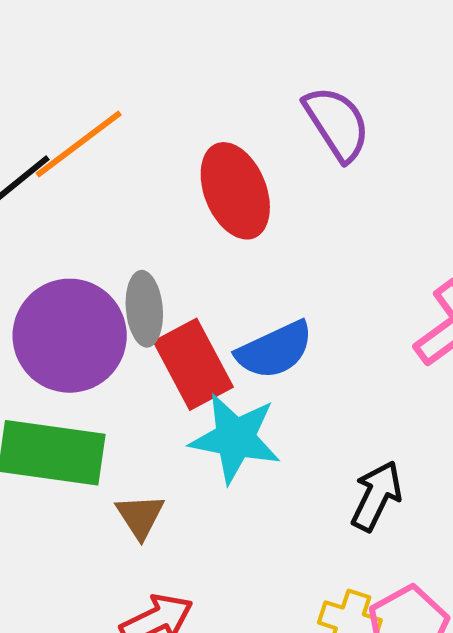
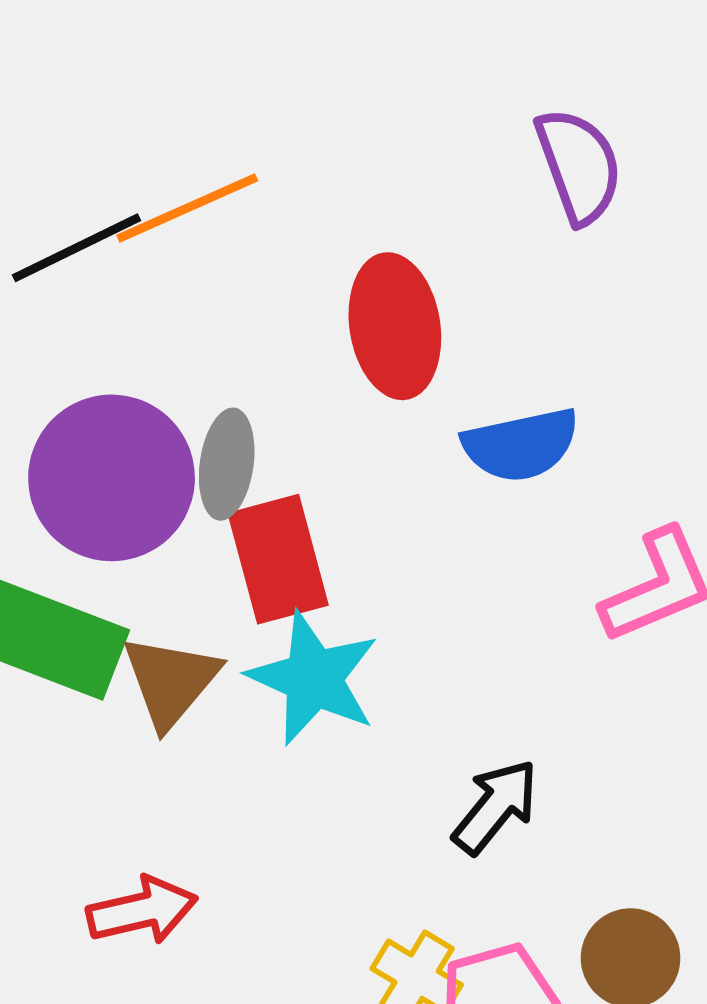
purple semicircle: (337, 123) -> (579, 166), moved
blue semicircle: (275, 350) -> (521, 445), moved
brown triangle: (140, 516) -> (171, 681), moved, size x1.4

